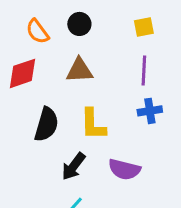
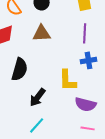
yellow L-shape: (93, 124) -> (68, 80), moved
purple semicircle: (124, 169) -> (86, 104), moved

